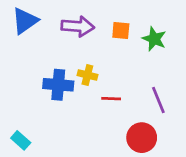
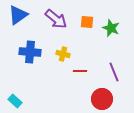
purple arrow: (78, 26) -> (56, 19), turned 35
blue cross: (58, 85) -> (30, 52), moved

